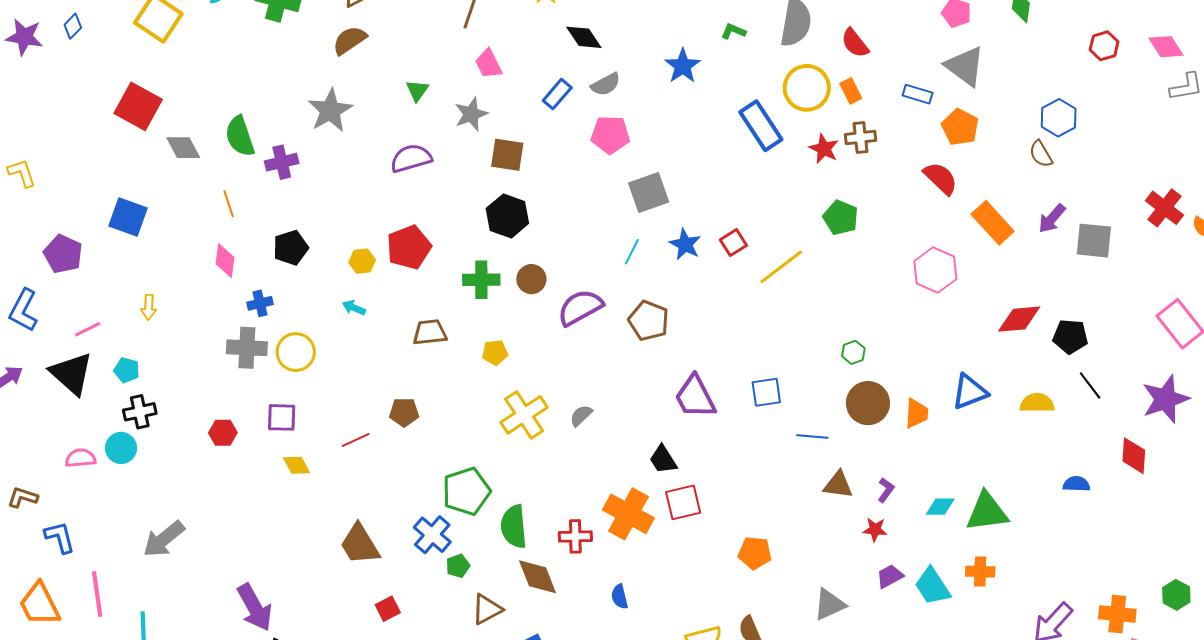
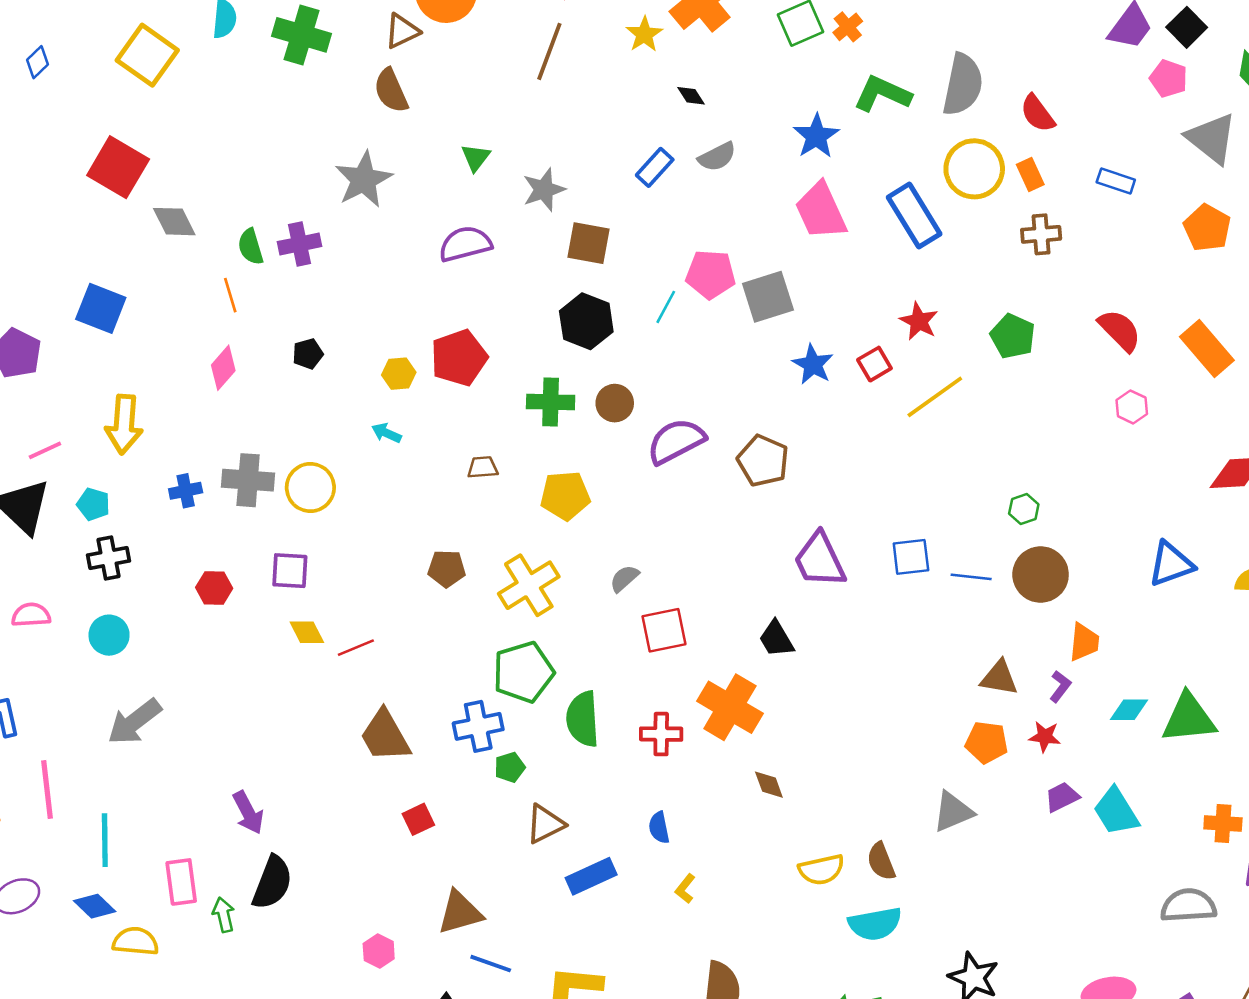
green L-shape: (733, 31) -> (882, 94), size x1.8
black diamond: (584, 37) -> (691, 96), size x0.6
brown semicircle: (349, 40) -> (391, 91), turned -81
pink trapezoid: (489, 64) -> (821, 211), moved, size x1.5
gray triangle: (965, 66) -> (1211, 138), moved
orange pentagon: (960, 127) -> (1207, 228), moved
pink pentagon: (610, 135) -> (711, 274), moved
green semicircle: (240, 136) -> (251, 247), moved, size x0.7
red star: (824, 149) -> (919, 321), moved
red semicircle: (941, 178) -> (1120, 330), moved
black pentagon: (291, 248) -> (308, 354), size x0.7
cyan line: (632, 252) -> (666, 307), moved
pink diamond: (225, 261) -> (223, 368), turned 32
pink hexagon: (935, 270) -> (1132, 407), size x0.6
blue cross: (260, 303) -> (186, 491), moved
yellow arrow: (149, 307) -> (124, 424), size x1.8
brown trapezoid: (430, 332) -> (483, 467), size x0.7
yellow pentagon: (495, 352) -> (565, 496), size x1.5
orange trapezoid: (917, 413) -> (1084, 642), moved
yellow cross: (524, 415) -> (529, 585), moved
gray semicircle: (581, 416) -> (624, 578), moved
blue line: (812, 436) -> (971, 577), moved
red line: (356, 440) -> (356, 648), moved
cyan circle: (121, 448) -> (109, 635), moved
red square: (683, 502) -> (664, 630), moved
blue cross: (432, 535) -> (478, 726), turned 36
orange pentagon: (755, 553) -> (987, 742), moved
orange cross: (980, 572) -> (1223, 823), moved
brown diamond: (537, 577) -> (769, 785), moved, size x0.6
blue semicircle: (620, 597) -> (659, 828), moved
gray triangle: (829, 604) -> (953, 812), moved
purple arrow: (255, 607) -> (248, 813), size x0.7

